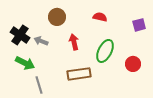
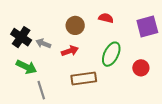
brown circle: (57, 17) -> (75, 25), moved
purple square: (139, 25) -> (147, 27), size x1.5
red arrow: (74, 42) -> (70, 51), moved, turned 84

